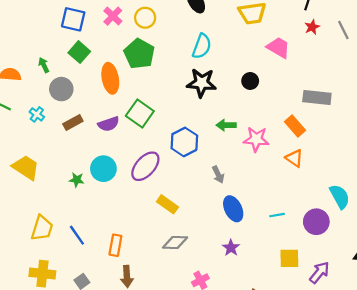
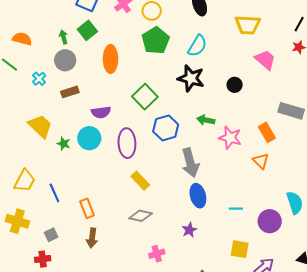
green pentagon: (139, 54) -> (156, 40), moved
green arrow: (44, 65) -> (64, 37), moved
green square: (140, 114) -> (145, 97), moved
purple semicircle: (109, 124) -> (101, 112), moved
purple ellipse: (145, 166) -> (127, 143), turned -56
yellow trapezoid: (26, 167) -> (40, 126), moved
gray arrow: (218, 175) -> (190, 163), size x1.8
orange rectangle: (115, 245) -> (87, 208), turned -42

